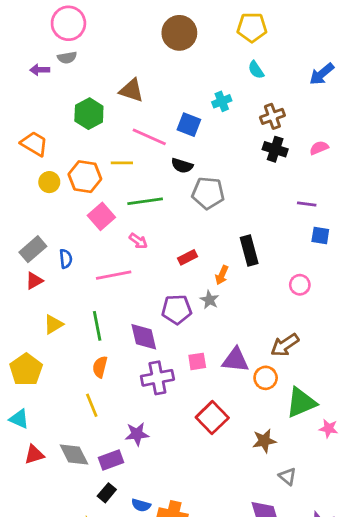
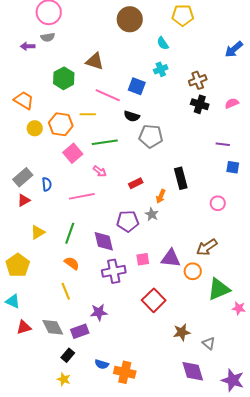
cyan semicircle: (256, 70) -> (163, 43), moved
green line: (97, 326) -> (70, 233), turned 30
orange semicircle: (100, 367) -> (72, 263), turned 112
brown star: (264, 441) -> (182, 332), moved
black rectangle: (107, 493) -> (68, 355), moved

